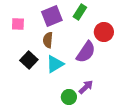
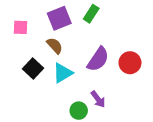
red circle: (104, 32) -> (130, 63), moved
brown semicircle: (48, 40) -> (55, 46), turned 133
purple arrow: (86, 87) -> (98, 99), turned 98

